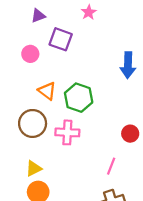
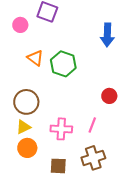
brown circle: (33, 123) -> (26, 102), moved
pink cross: (67, 132) -> (61, 129), moved

